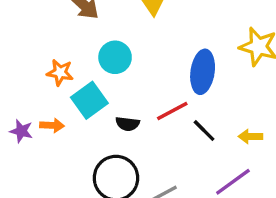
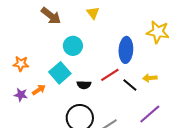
orange star: (60, 72) -> (21, 64), moved
orange arrow: (52, 125) -> (39, 90), turned -32
yellow arrow: (250, 136) -> (150, 78), moved

